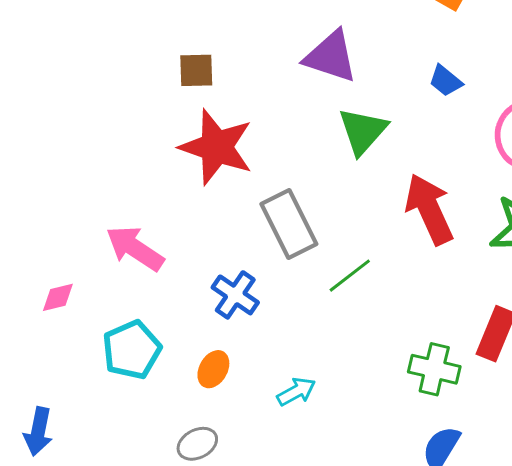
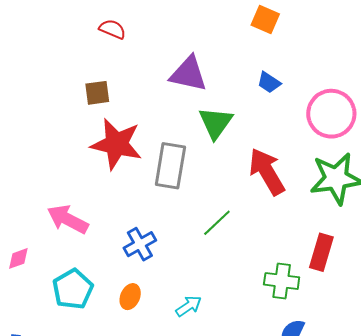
gray rectangle: (289, 224) -> (170, 166), moved, turned 42
blue cross: (235, 295) -> (140, 244), turned 32

